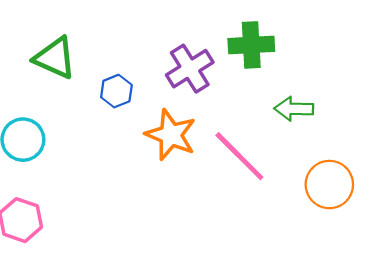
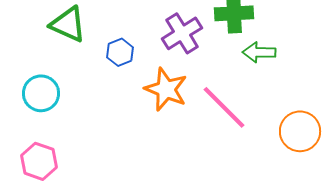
green arrow: (294, 109) -> (259, 52), moved

